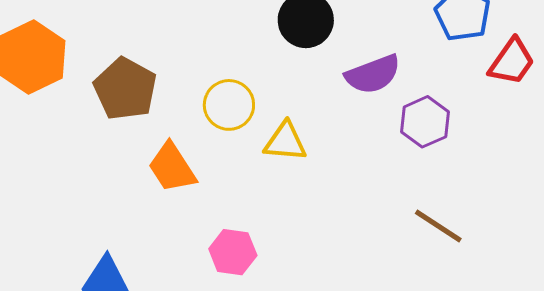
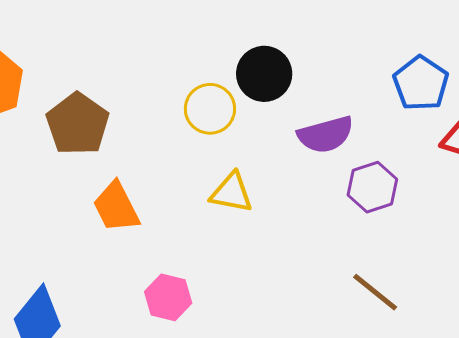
yellow circle: (229, 105) -> (210, 109), moved

